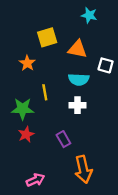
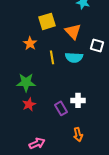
orange triangle: (77, 49) -> (73, 31), turned 36
yellow line: (45, 92) -> (52, 57), moved
white cross: (77, 105) -> (78, 100), moved
orange arrow: (83, 169) -> (78, 134), size x0.6

